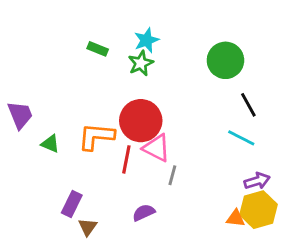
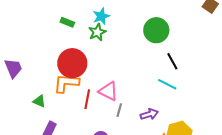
red circle: (141, 121) -> (72, 63), moved
green triangle: (50, 144) -> (39, 101), moved
purple arrow: (257, 181) -> (149, 114), moved

